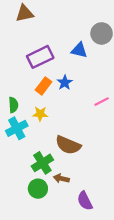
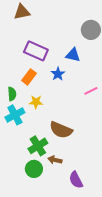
blue triangle: (79, 50) -> (73, 55), moved
purple rectangle: (40, 57) -> (36, 51), turned 50
orange rectangle: (44, 86) -> (29, 77), moved

